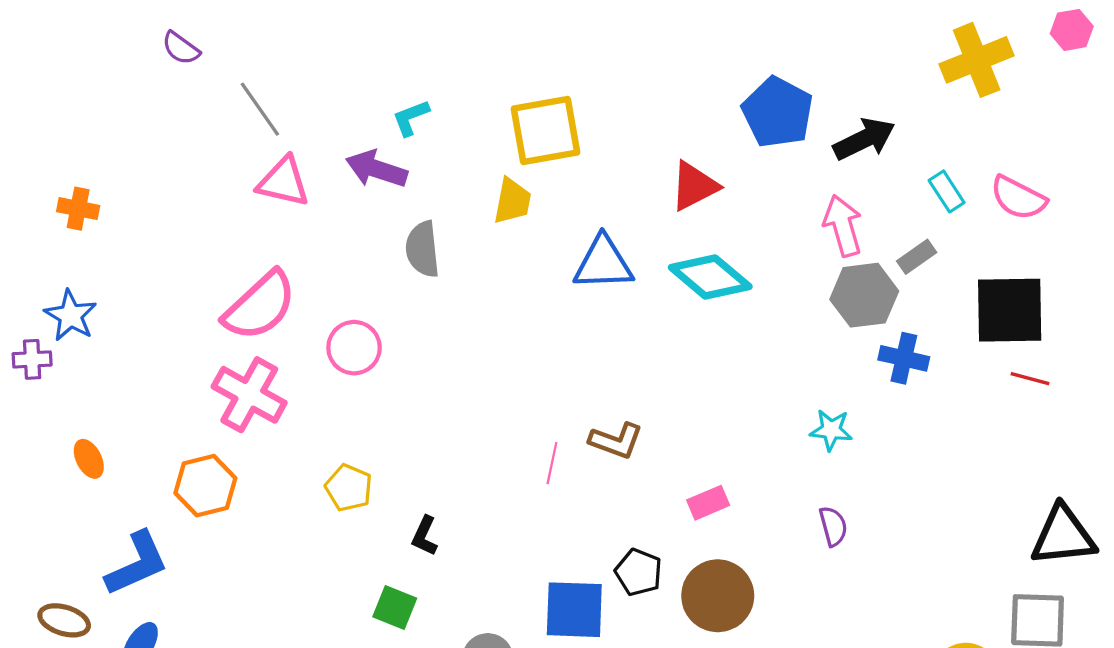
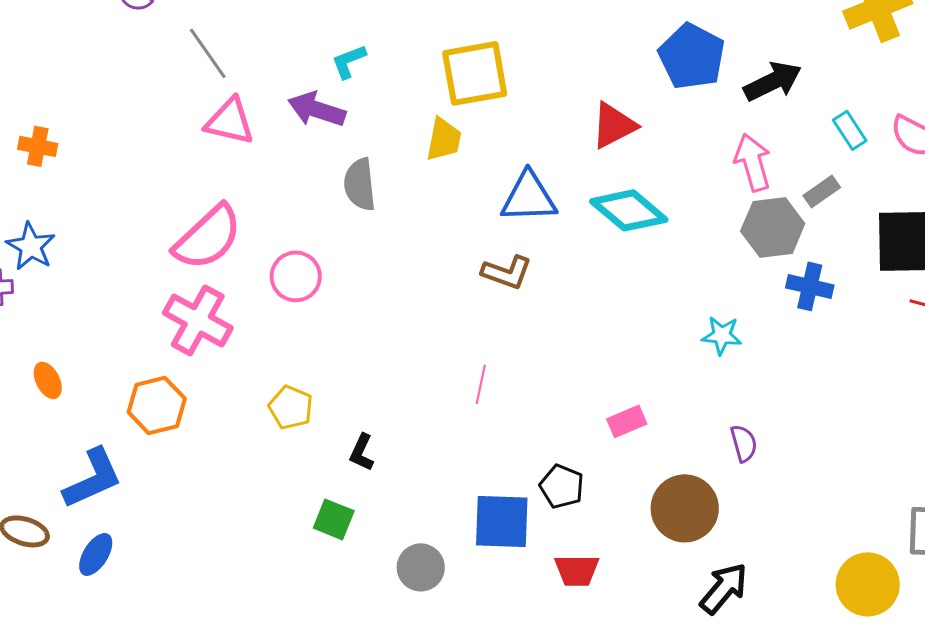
cyan star: (831, 430) -> (722, 335), moved
brown L-shape: (616, 441) -> (507, 272), moved
brown circle: (718, 596) -> (685, 508), moved

